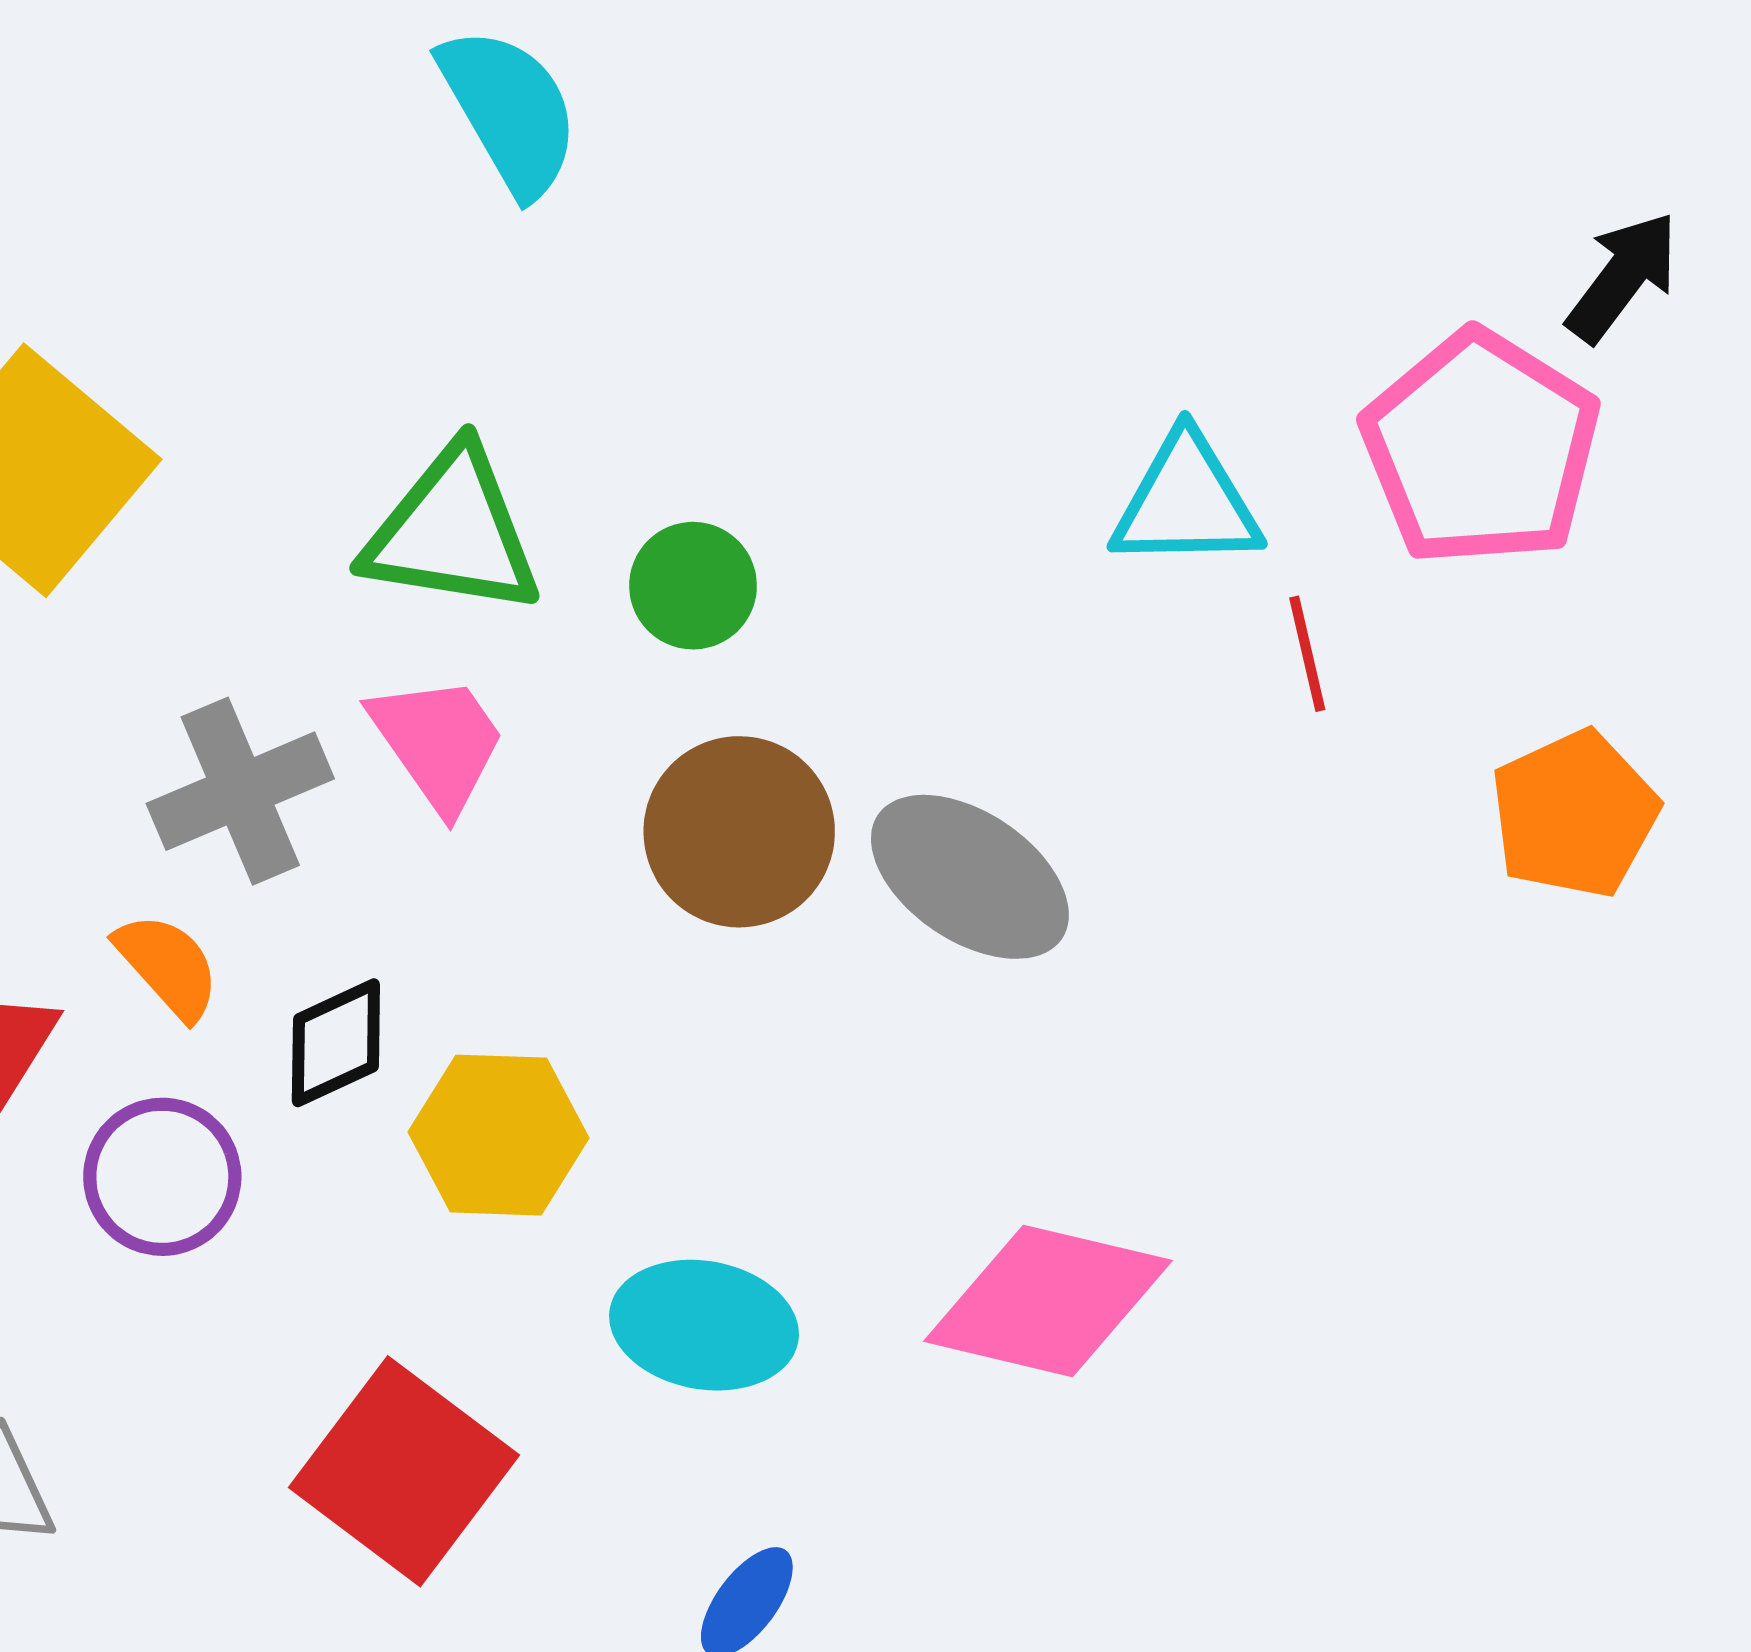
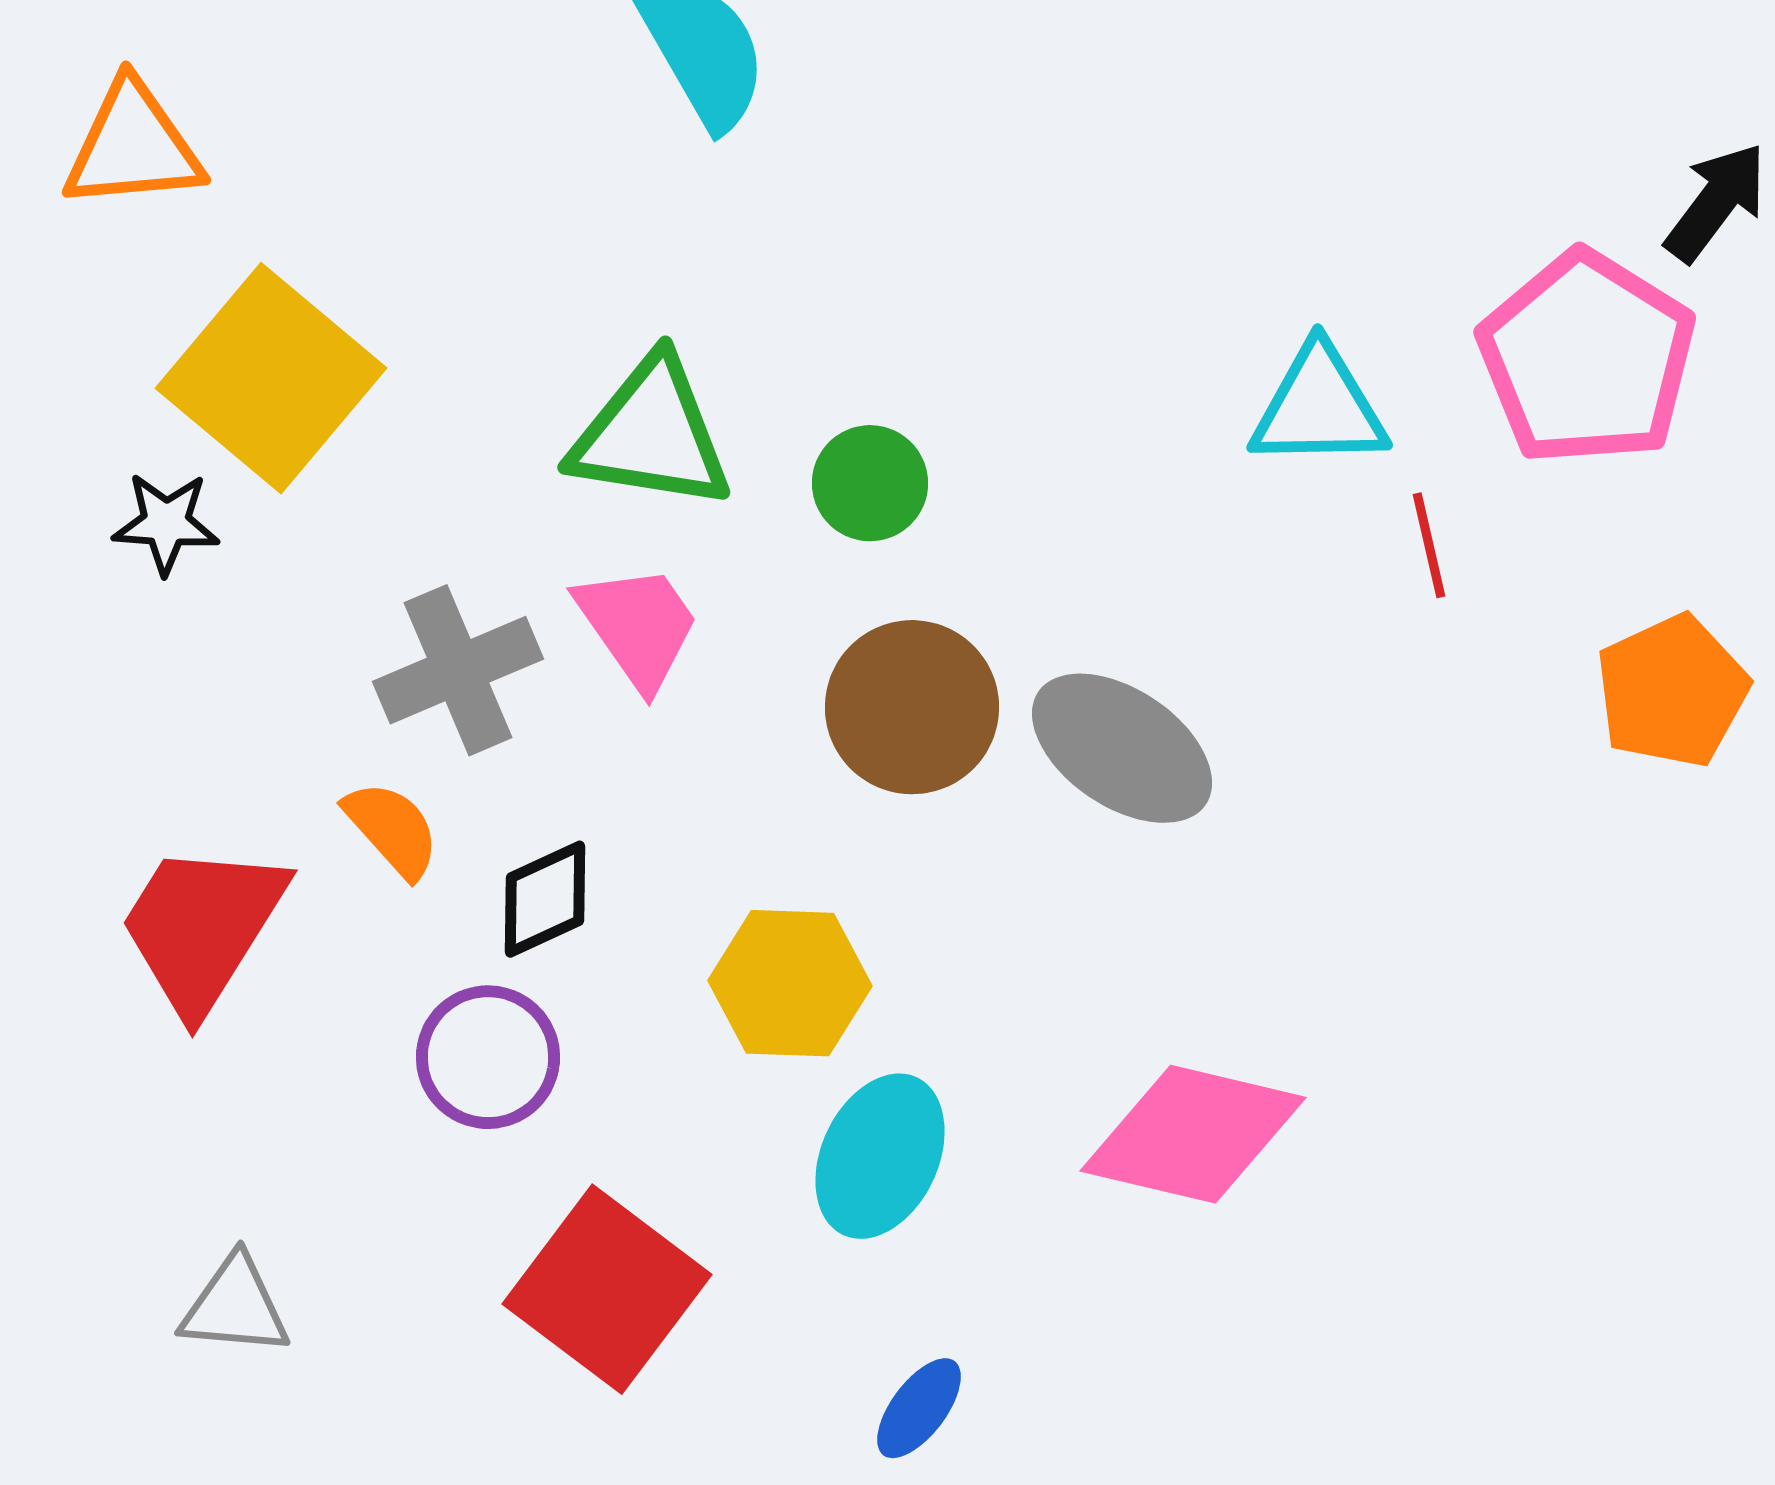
yellow hexagon: (499, 1135) -> (790, 983), moved
purple circle: (162, 1177) -> (488, 1057), moved
cyan ellipse: (704, 1325) -> (880, 1156), turned -75

